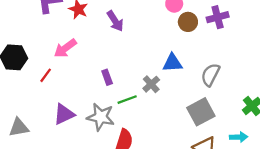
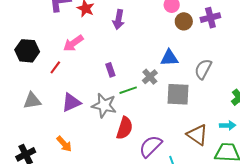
purple arrow: (115, 21) -> (119, 20), turned 42
gray square: (201, 112) -> (178, 94), moved, turned 30
gray triangle: (19, 127) -> (32, 101), moved

